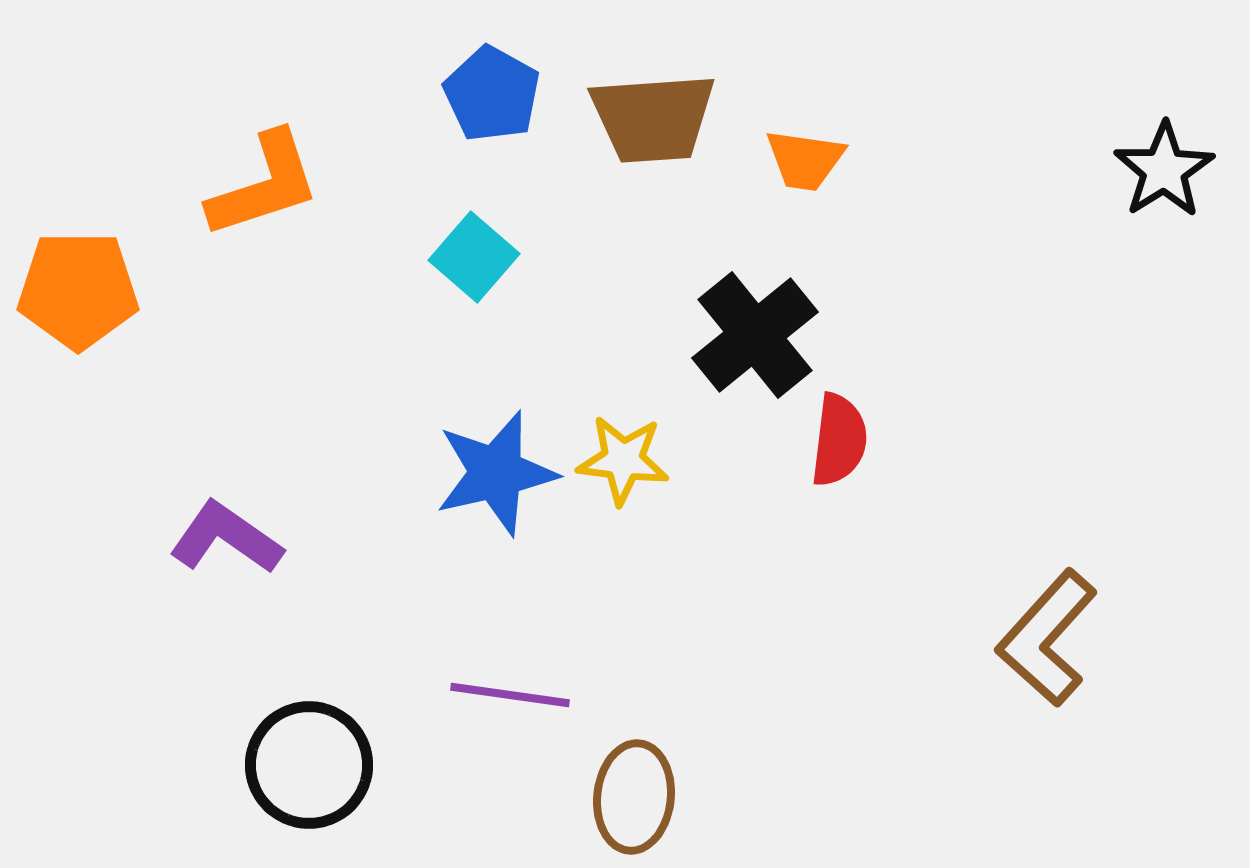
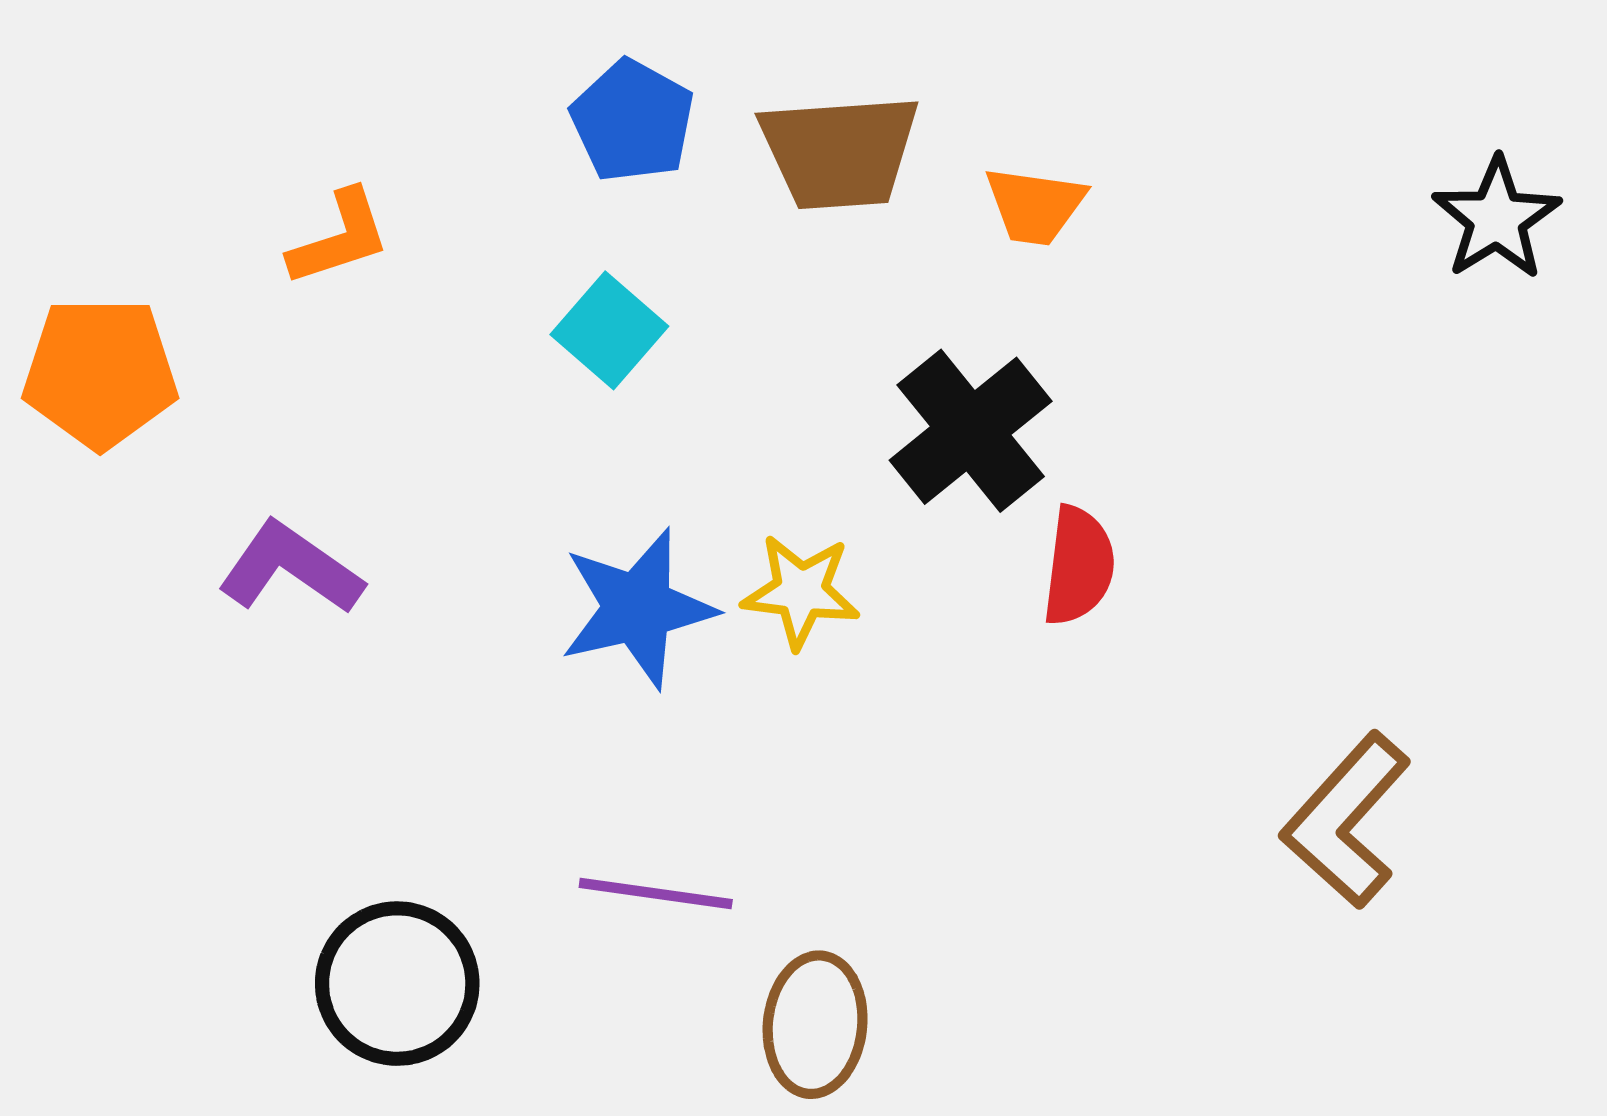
orange L-shape: (264, 185) -> (339, 238), size x0.7
purple L-shape: (226, 538) -> (291, 568), moved

